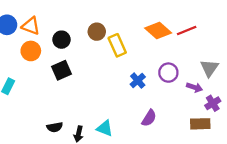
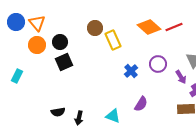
orange triangle: (31, 26) -> (37, 23), turned 30
black circle: (61, 40) -> (60, 42), moved
purple arrow: (195, 87) -> (181, 77), turned 40
cyan triangle: (105, 128) -> (113, 116), moved

